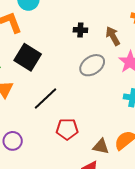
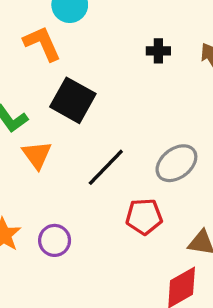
gray ellipse: (92, 65) -> (176, 163), moved

